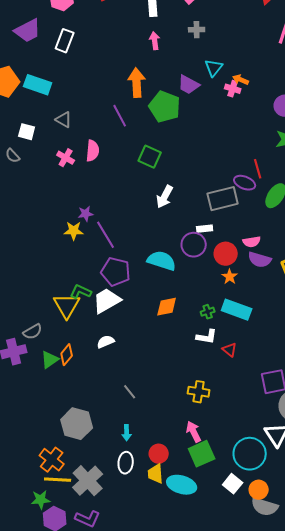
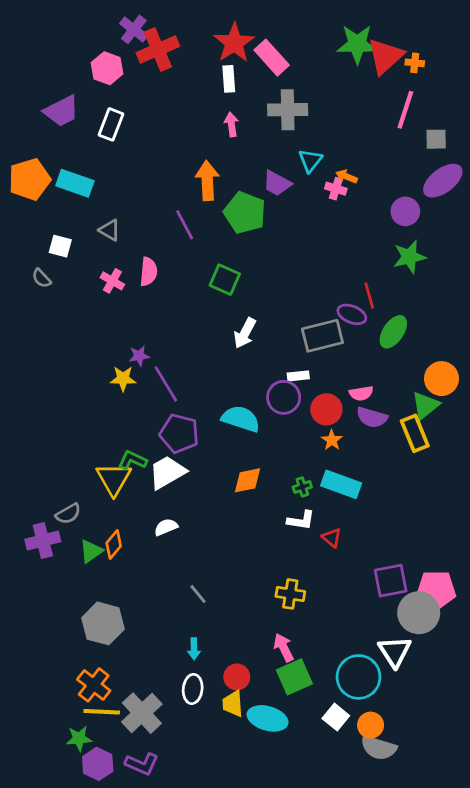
gray cross: (197, 30) -> (288, 110), size x1.8
gray hexagon: (77, 424) -> (103, 623), moved

